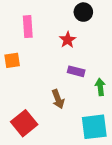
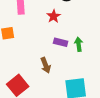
green arrow: (100, 87) -> (79, 44), moved

